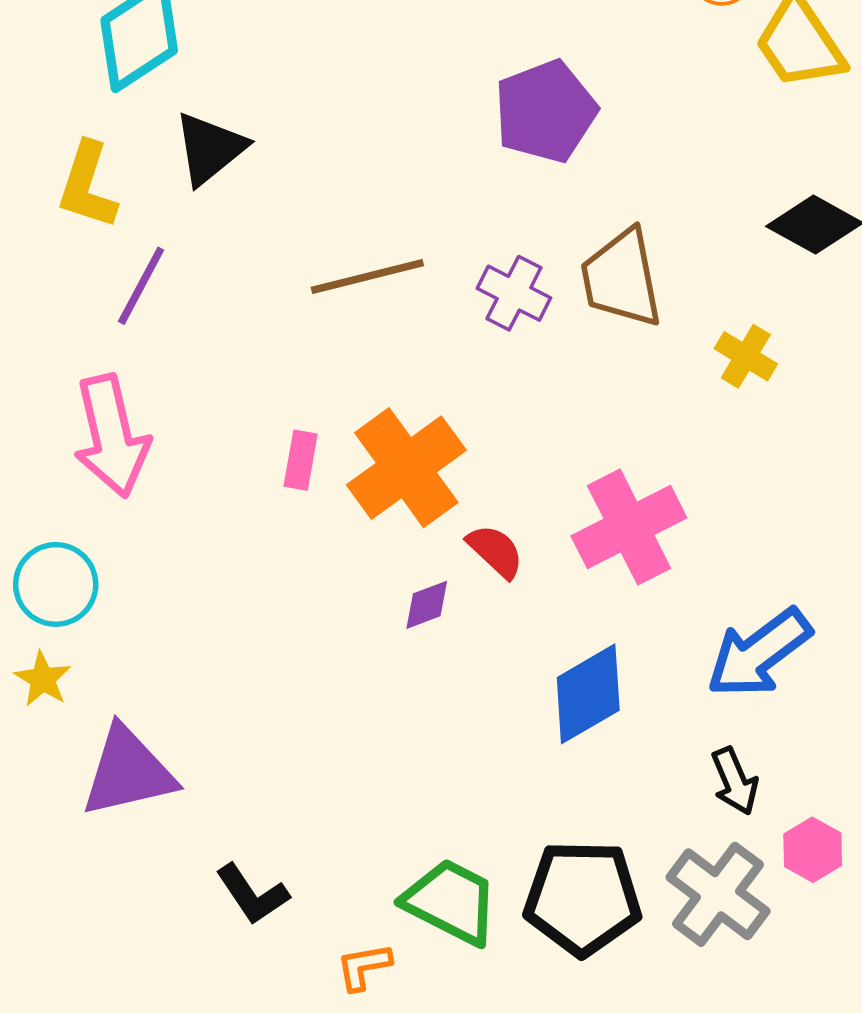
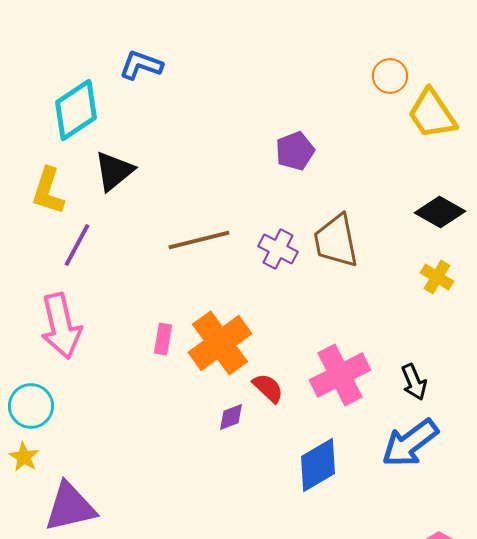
purple pentagon: (545, 111) -> (295, 151), size x0.7
yellow cross: (746, 356) -> (437, 277), moved
black arrow: (735, 781) -> (414, 382), moved

